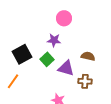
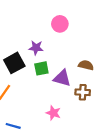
purple star: (54, 40) -> (36, 48), moved
green square: (47, 59) -> (41, 68), turned 32

